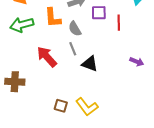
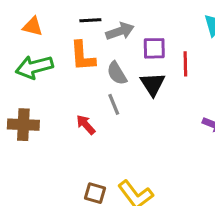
red arrow: (47, 57) -> (86, 125), moved, size x0.6
black triangle: (90, 64) -> (153, 84), moved, turned 36
brown cross: (15, 82) -> (23, 125), moved

